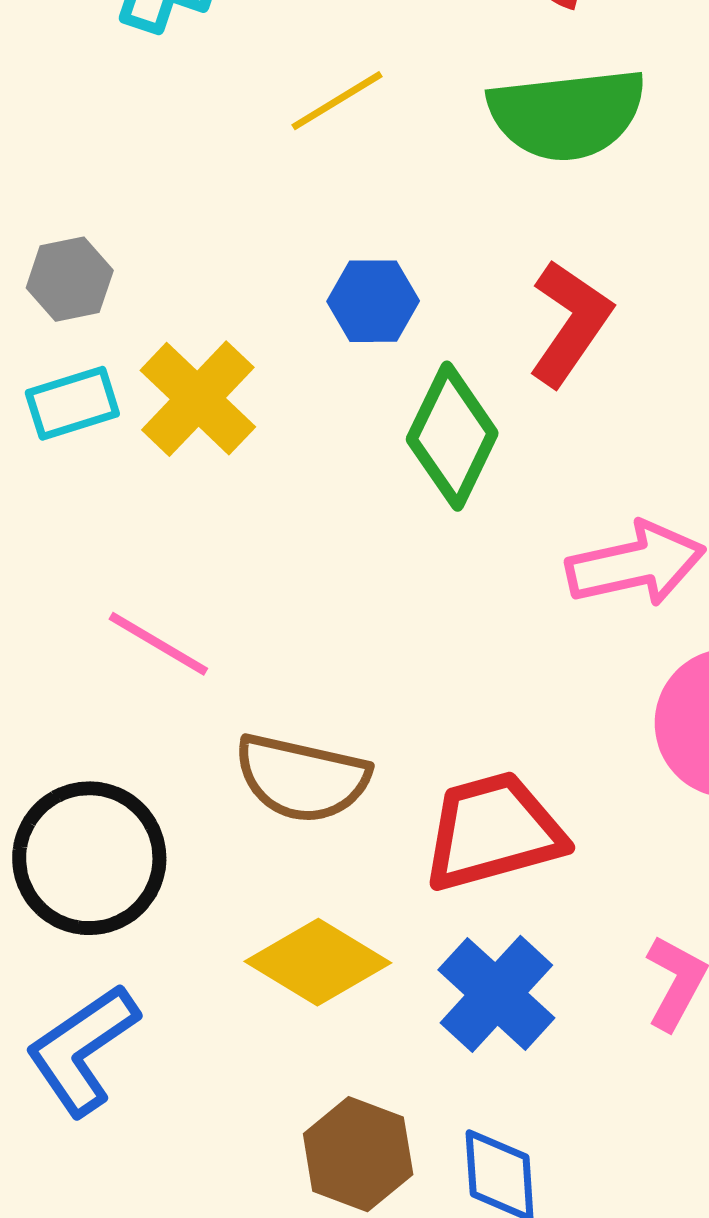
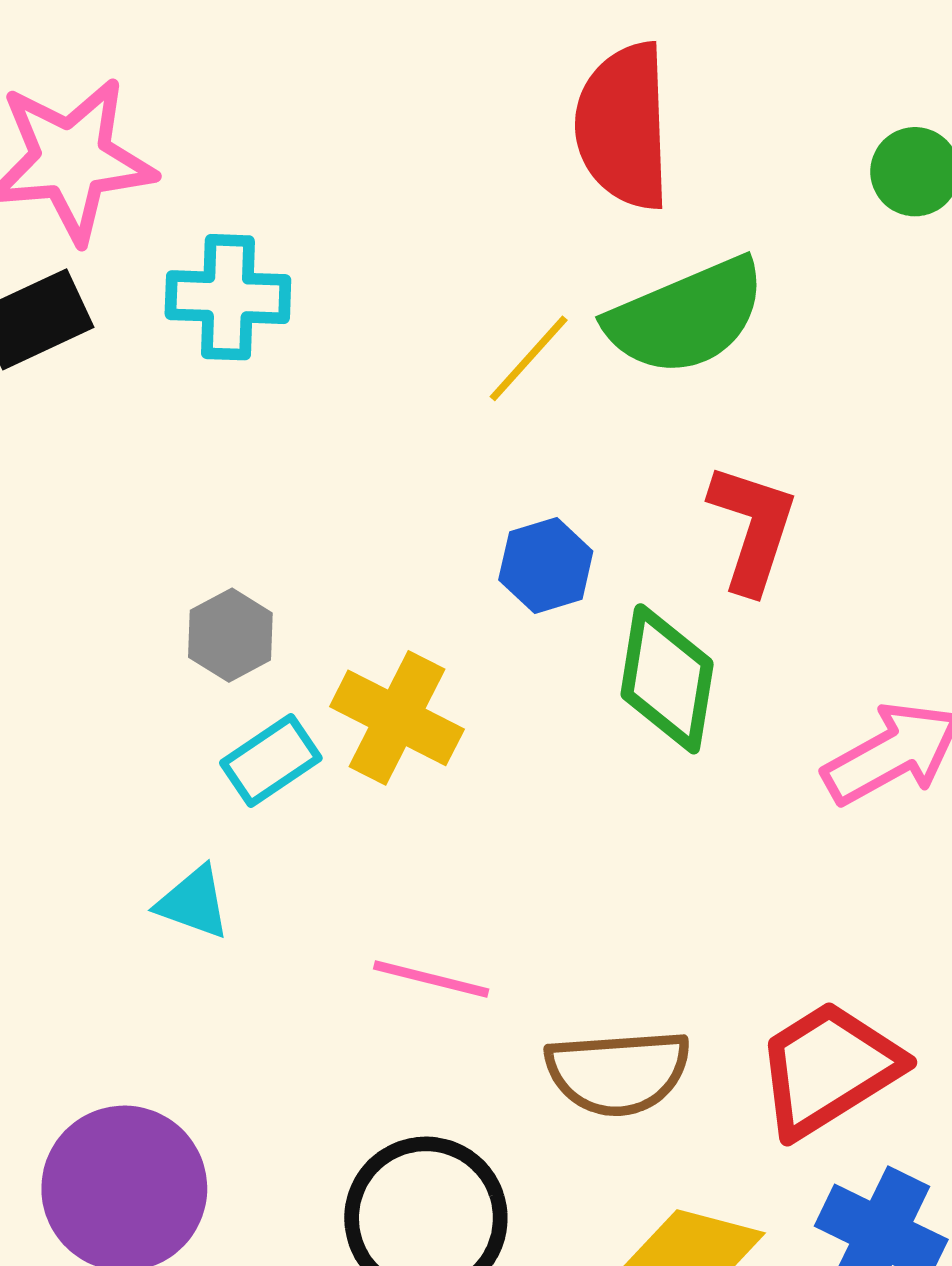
yellow line: (337, 101) -> (529, 358), moved

